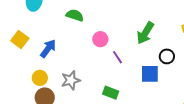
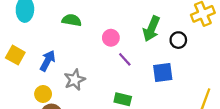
pink circle: (100, 39) -> (111, 38), moved
black circle: (167, 56) -> (178, 40), moved
gray star: (71, 80) -> (75, 80), moved

